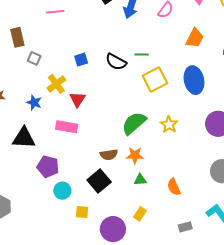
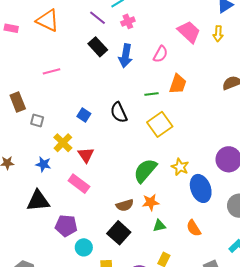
orange trapezoid: (195, 38) -> (178, 84), moved
green line: (142, 55) -> (151, 94), moved
blue square: (81, 60) -> (84, 115), turned -32
black semicircle: (116, 62) -> (119, 112), turned 45
blue ellipse: (194, 80) -> (201, 188), moved
pink rectangle: (67, 127) -> (79, 184), turned 35

